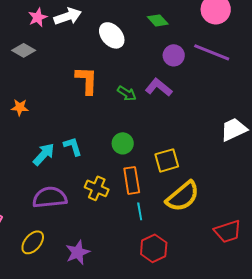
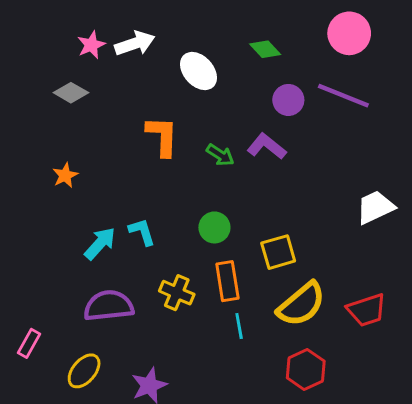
orange star: (20, 107) -> (65, 175), turned -30
red trapezoid: (228, 231) -> (367, 310), moved
red hexagon: (154, 248) -> (306, 369), moved

